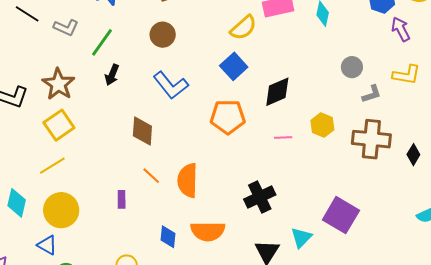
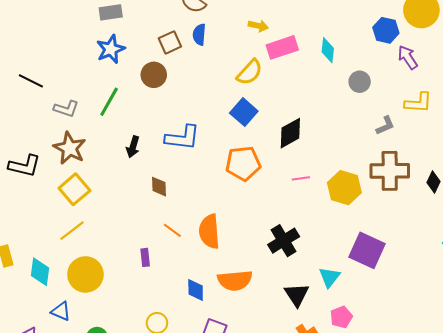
gray L-shape: (66, 28) -> (66, 109), moved
brown circle: (163, 35) -> (154, 75), moved
gray circle: (352, 67) -> (360, 82), moved
black arrow: (112, 75) -> (133, 147), moved
blue L-shape: (171, 85) -> (183, 138), turned -39
yellow hexagon: (322, 125) -> (344, 188), moved, size x1.4
brown diamond: (142, 131) -> (159, 187), size x0.7
blue triangle: (47, 245) -> (61, 311), moved

